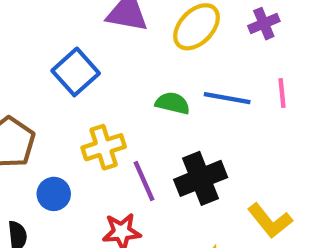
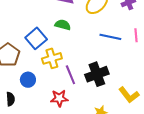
blue square: (76, 72) -> (36, 38), moved
green semicircle: (173, 103) -> (63, 25), moved

